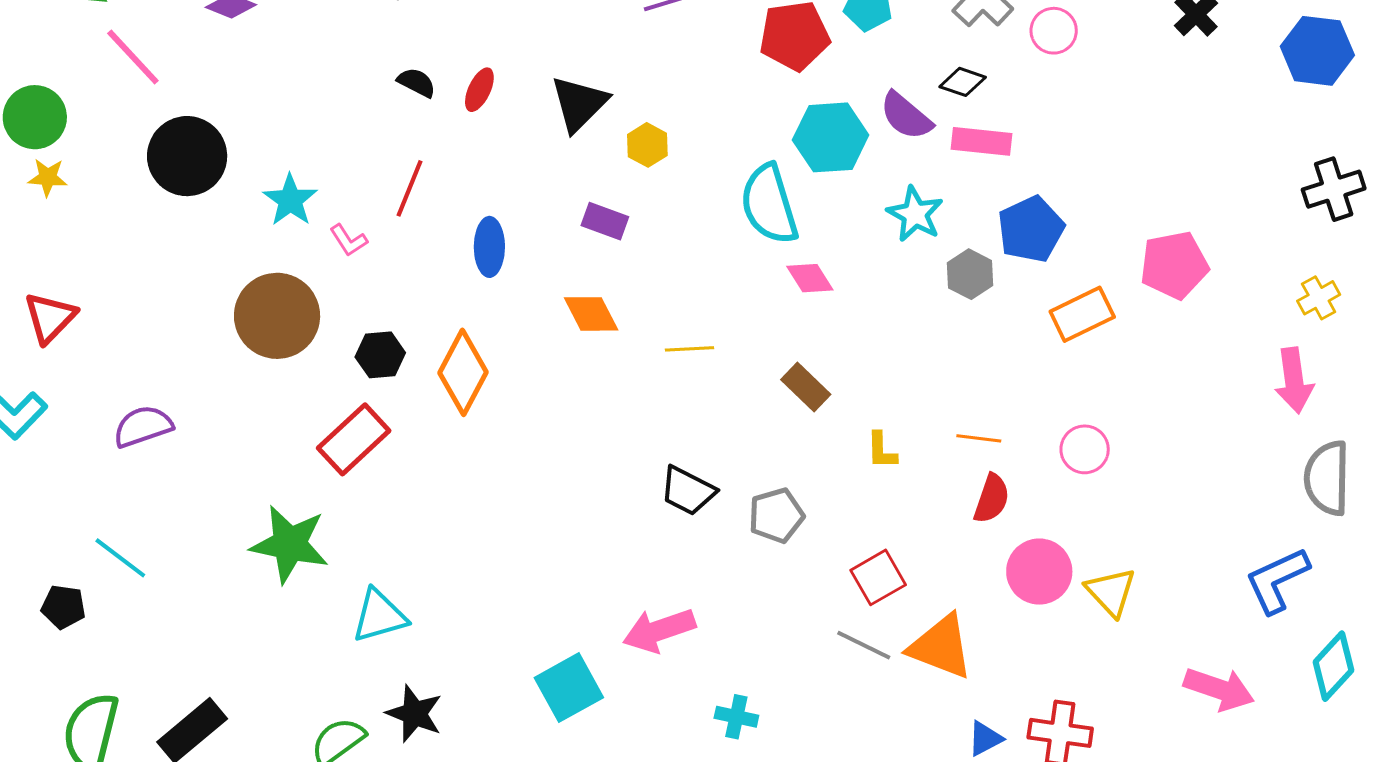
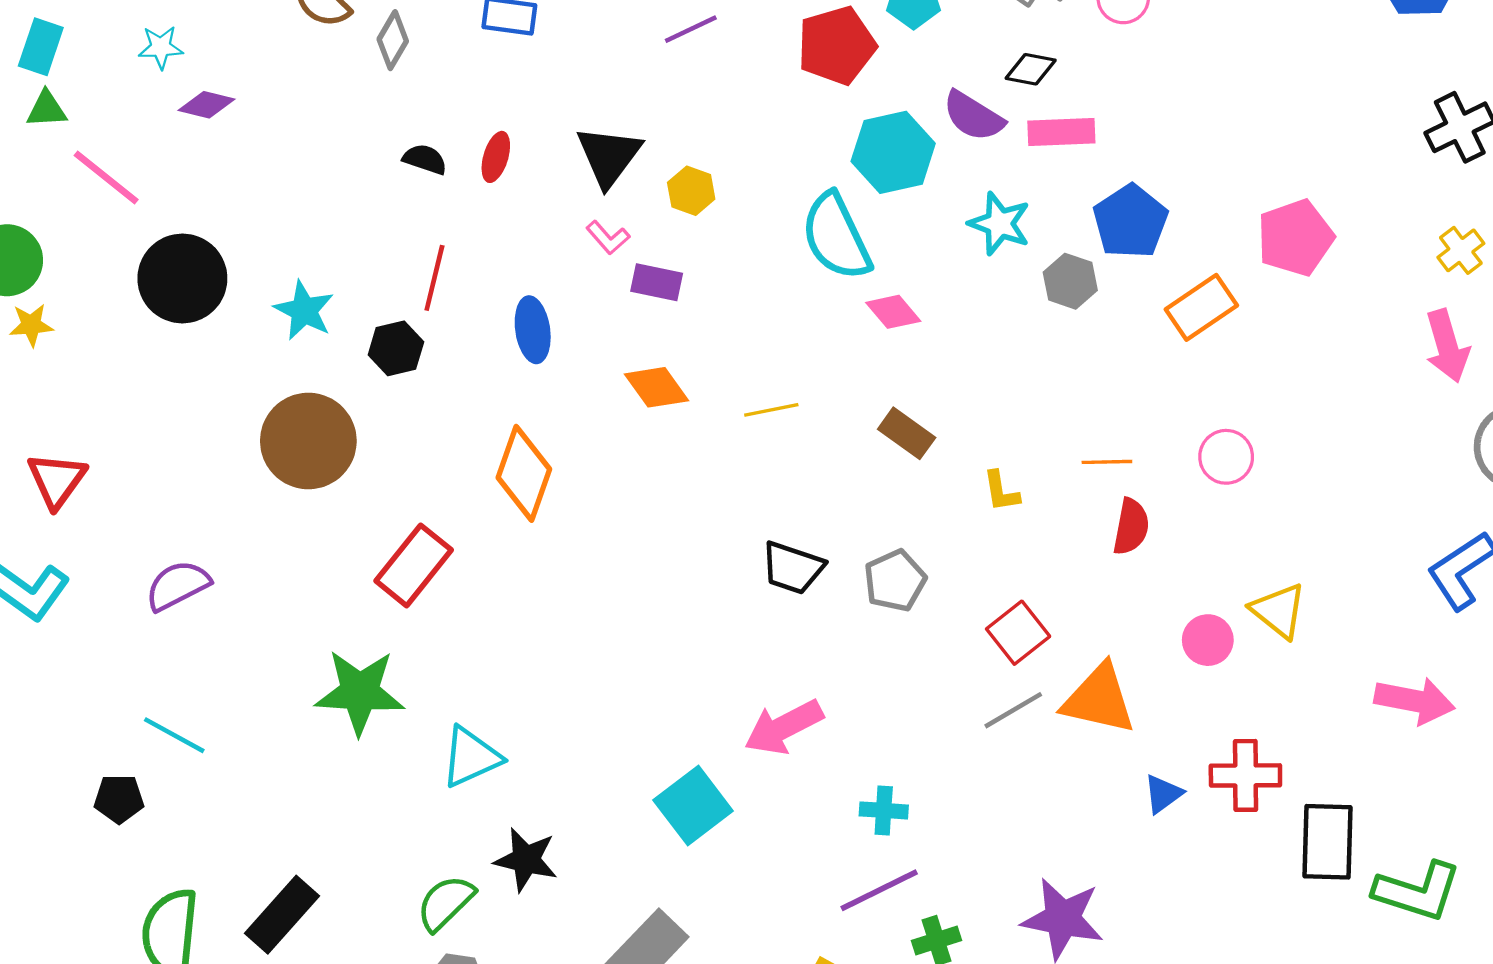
pink L-shape: (348, 240) -> (608, 238), moved
black hexagon: (380, 355) -> (396, 348), moved
pink circle: (1039, 572) -> (1208, 640), moved, size x0.7
gray line: (864, 645) -> (1013, 710), turned -48

